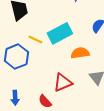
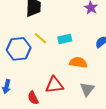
cyan rectangle: (60, 33) -> (65, 39), size x0.6

